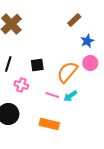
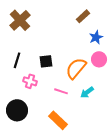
cyan arrow: (70, 96) -> (87, 92), moved
orange rectangle: (49, 124) -> (58, 120), turned 30

